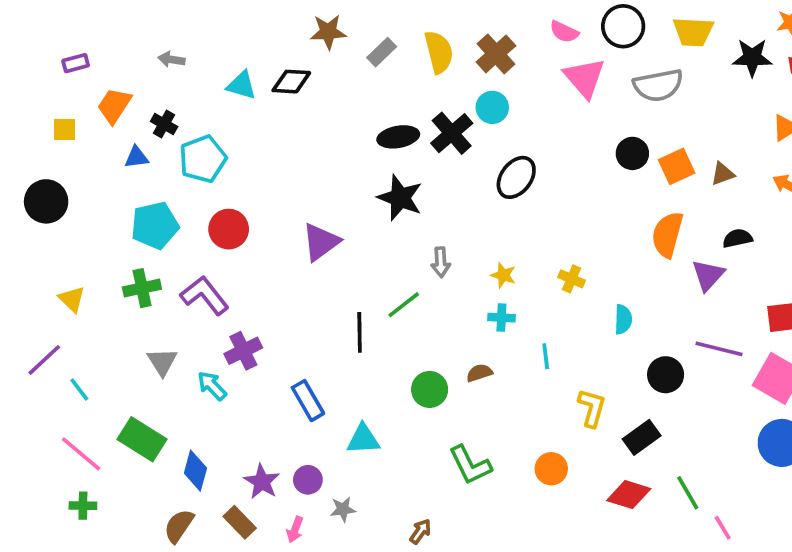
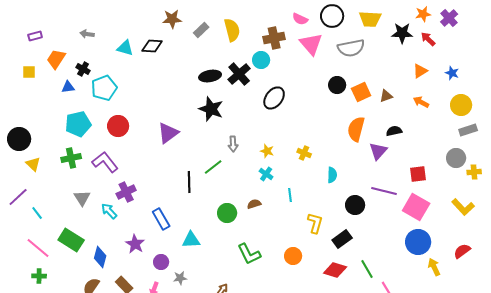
brown cross: (496, 54) -> (274, 38), moved, turned 30
black circle: (46, 201) -> (19, 139), moved
cyan cross: (501, 318) -> (266, 174), turned 32
purple star: (262, 482) -> (135, 244), moved

